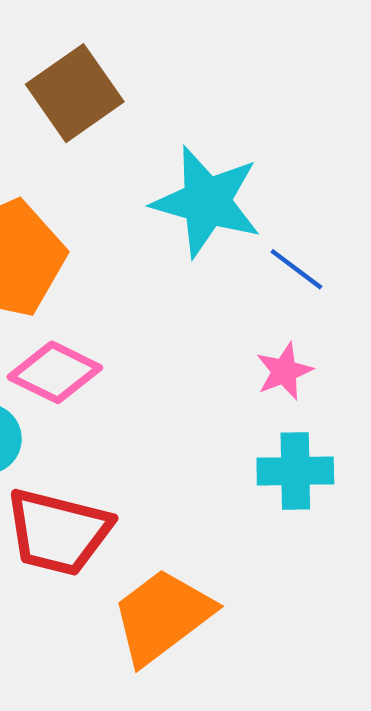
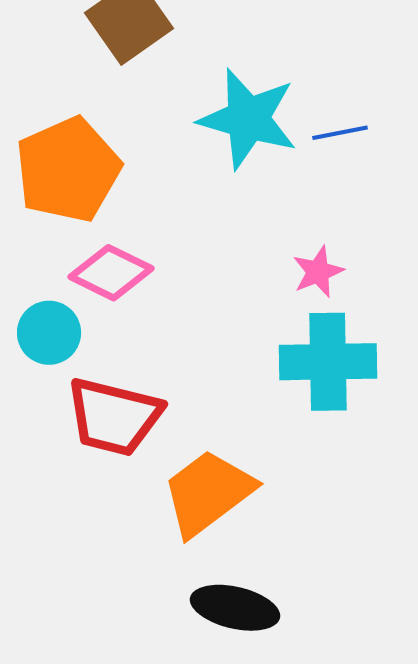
blue line: (296, 269) -> (340, 133), moved, turned -48
cyan cross: (295, 471) -> (328, 362), size x1.4

